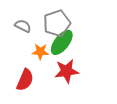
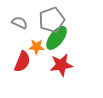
red semicircle: (25, 80) -> (22, 62), moved

